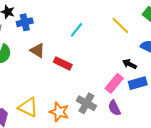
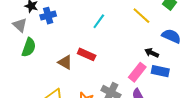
brown triangle: (37, 50) -> (65, 62), moved
blue rectangle: (138, 83) -> (160, 71), turned 30

